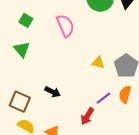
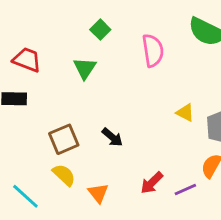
purple line: (103, 98) -> (185, 190), moved
brown square: (20, 102) -> (64, 139), turned 30

